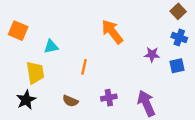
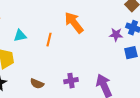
purple star: (152, 54) -> (116, 35), moved
orange line: (84, 67) -> (49, 40), moved

